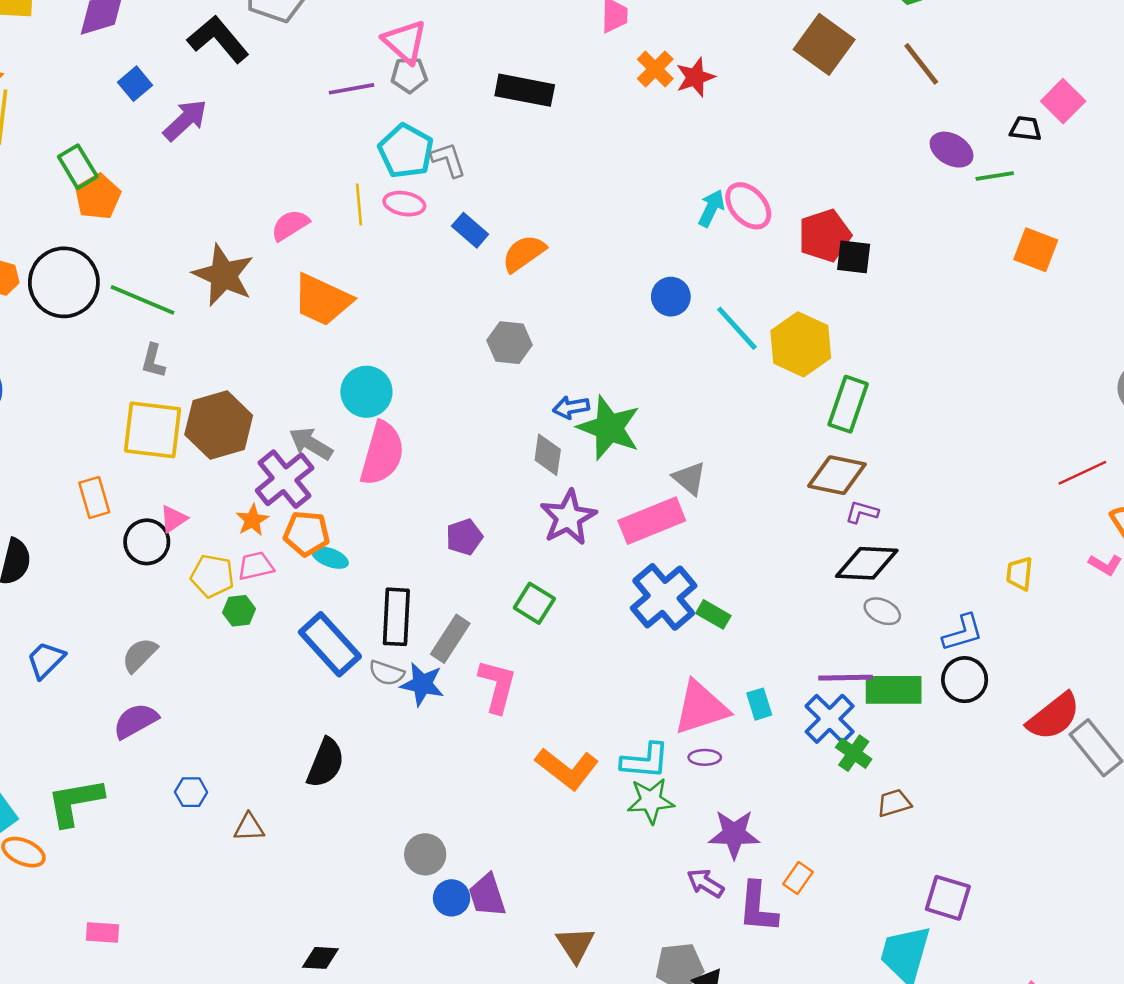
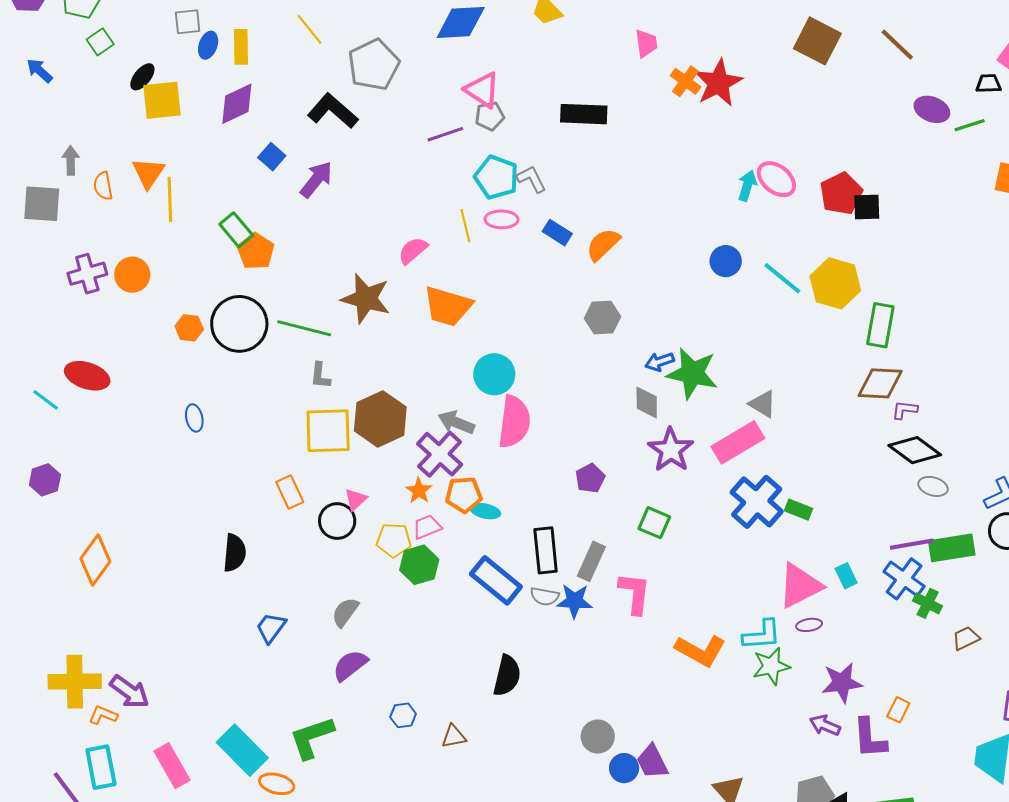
red star: (695, 77) -> (718, 83), size x1.5
black diamond: (867, 563) -> (915, 450), turned 42
green hexagon: (239, 611) -> (419, 565), size x1.5

